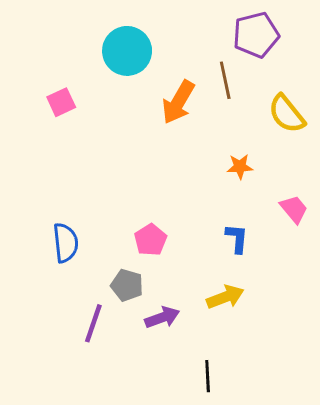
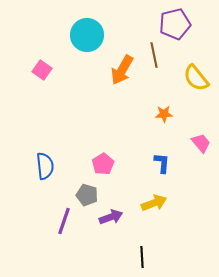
pink square: (61, 102) -> (42, 70), turned -30

